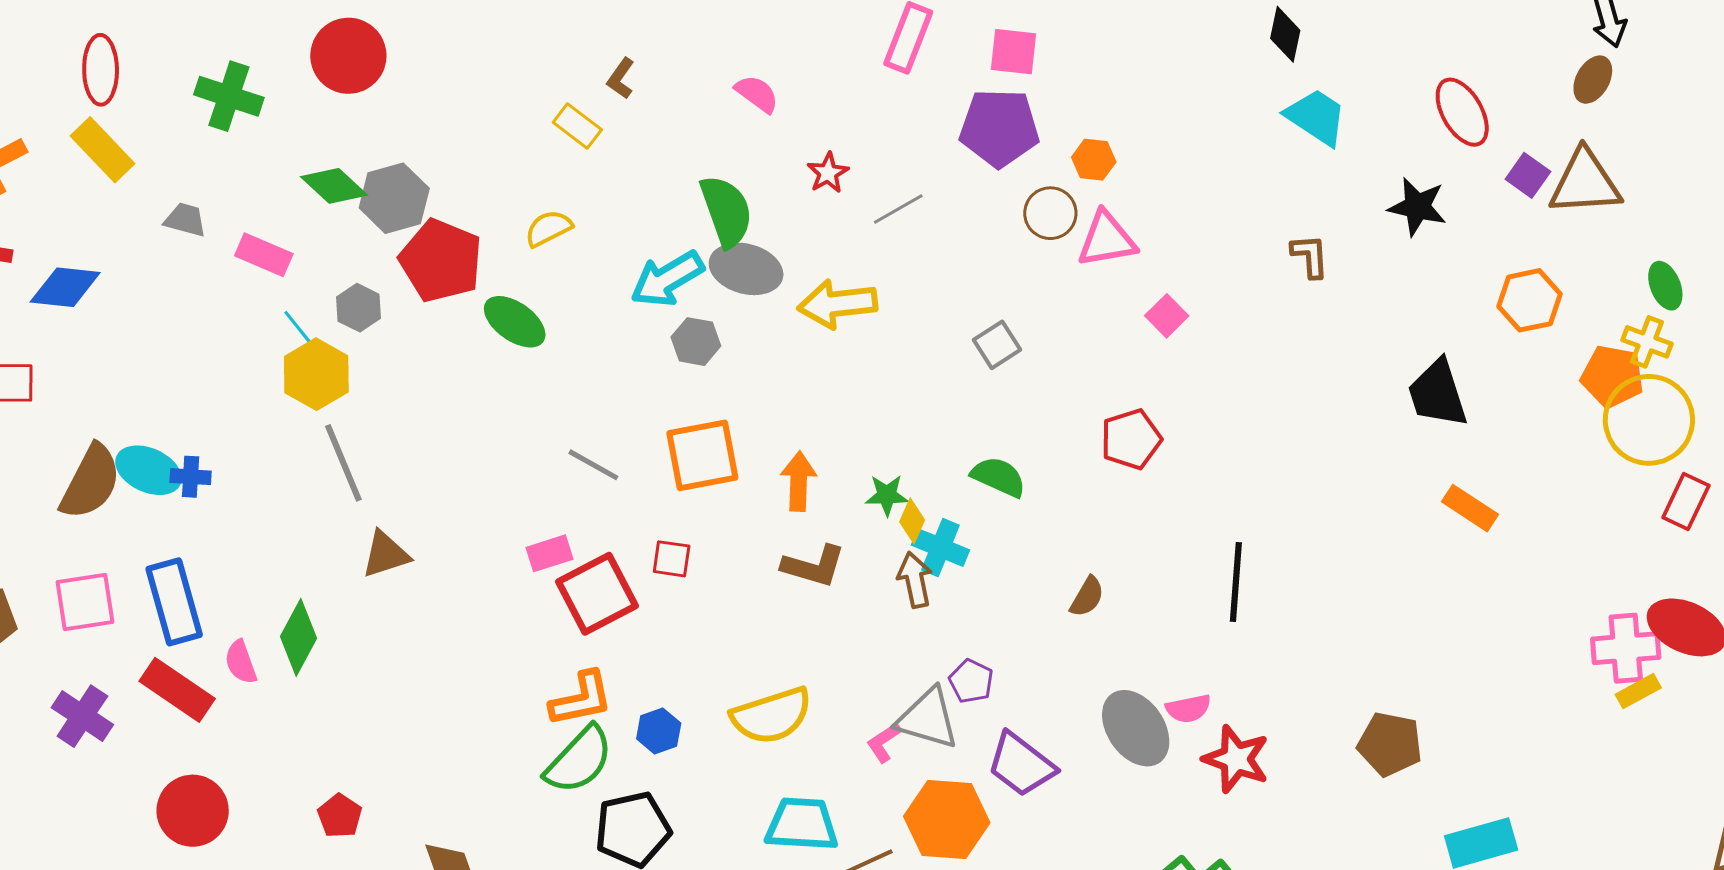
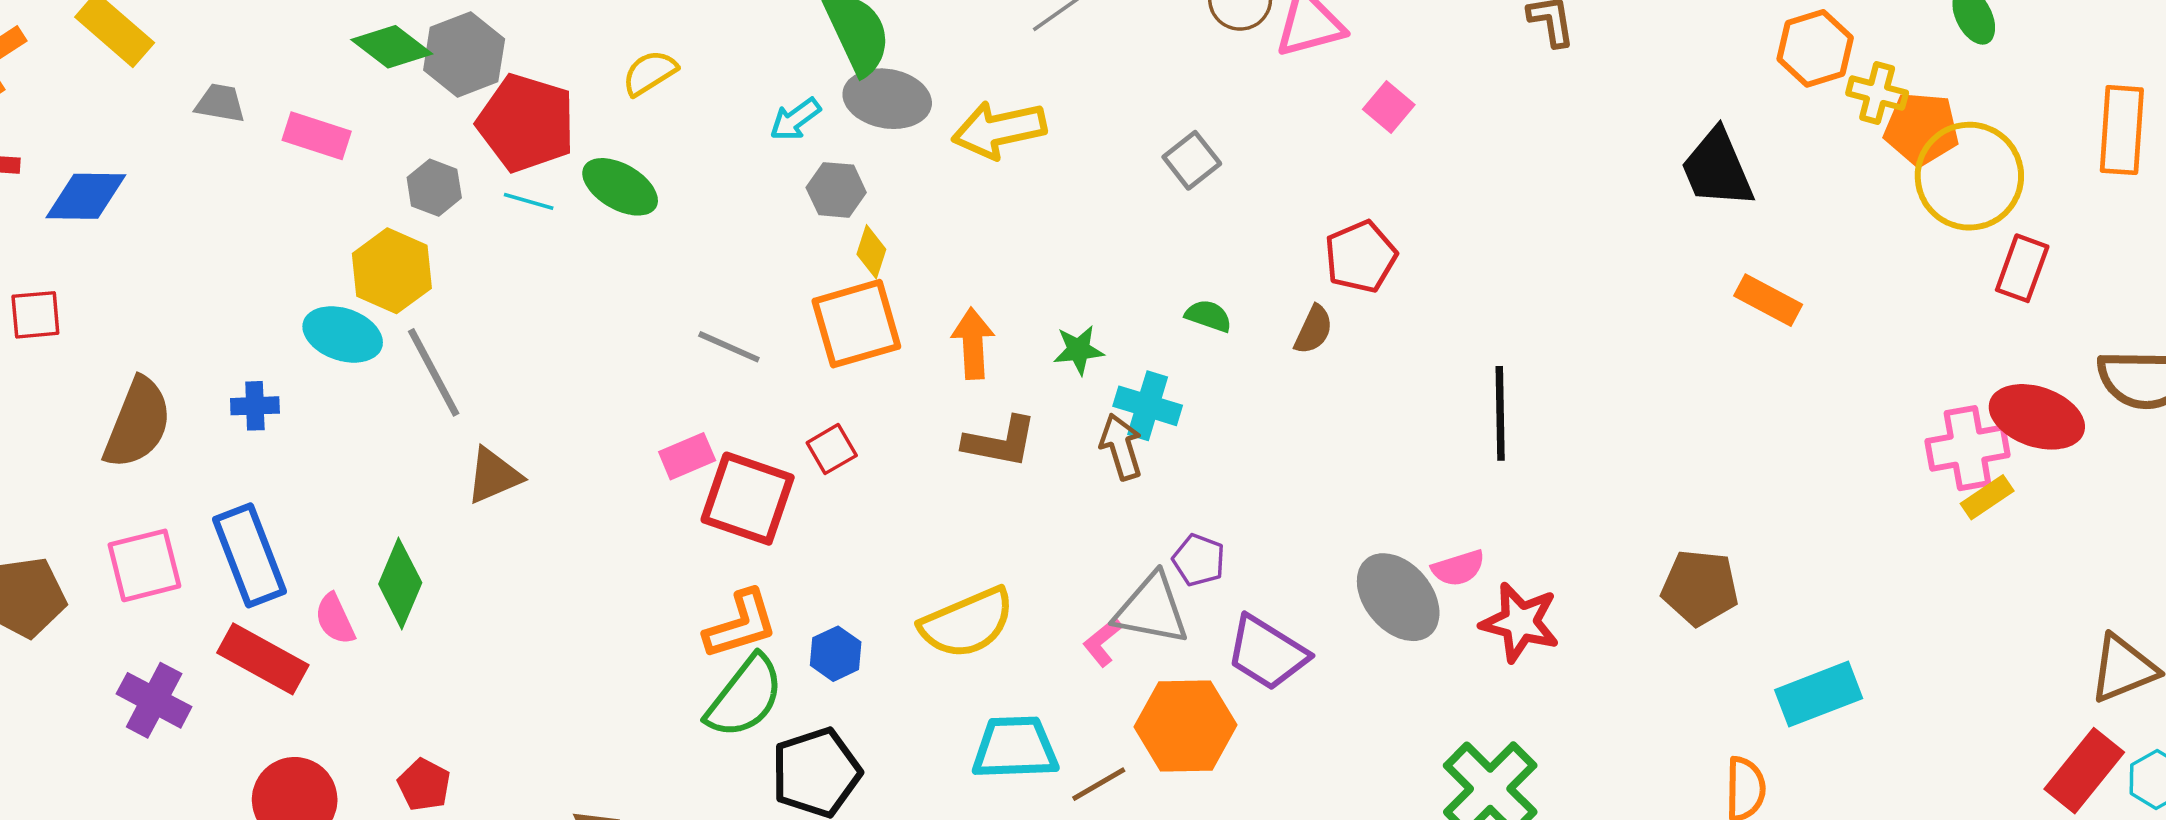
cyan arrow: (667, 279) -> (795, 119), size x0.6
cyan line: (299, 328) -> (529, 201), moved, turned -30
yellow cross: (1647, 342) -> (1877, 93), moved
cyan ellipse: (148, 470) -> (343, 334), moved
green semicircle: (999, 477) -> (1208, 316), size x0.7
yellow diamond: (912, 521) -> (871, 252), moved
red square: (672, 559) -> (832, 449), turned -33
red square: (597, 594) -> (748, 499), turned -38
brown semicircle: (1087, 597) -> (1314, 330), moved
red pentagon: (340, 816) -> (424, 785), moved

